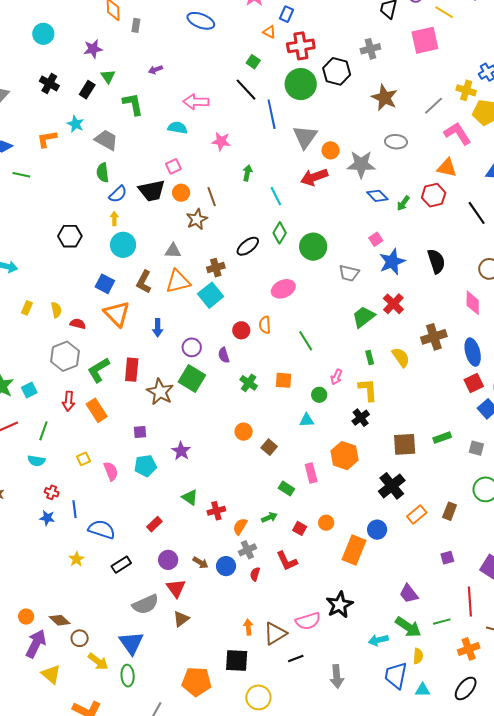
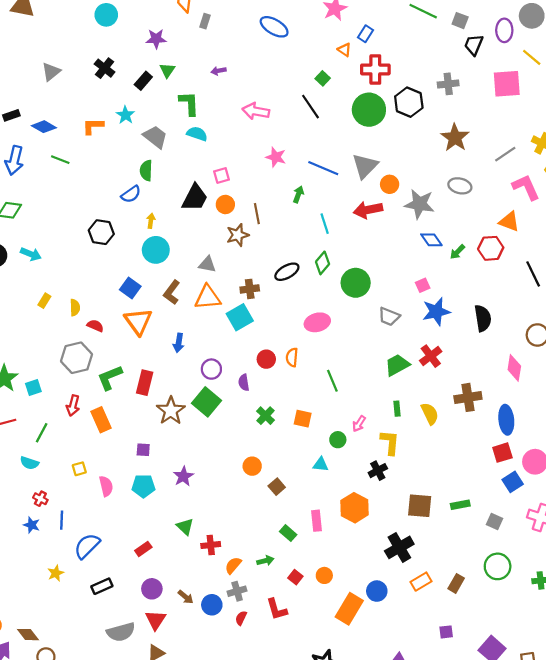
blue line: (272, 114) -> (323, 168), moved, turned -64
cyan semicircle: (177, 128) -> (197, 134), moved
black trapezoid: (152, 191) -> (195, 198), turned -60
blue semicircle: (118, 194) -> (131, 194), moved
blue semicircle: (102, 529) -> (87, 546), turned -72

